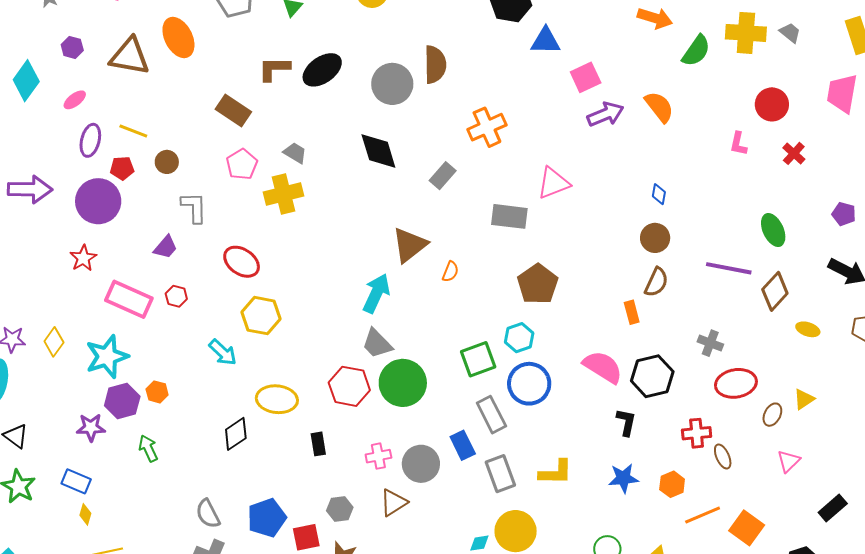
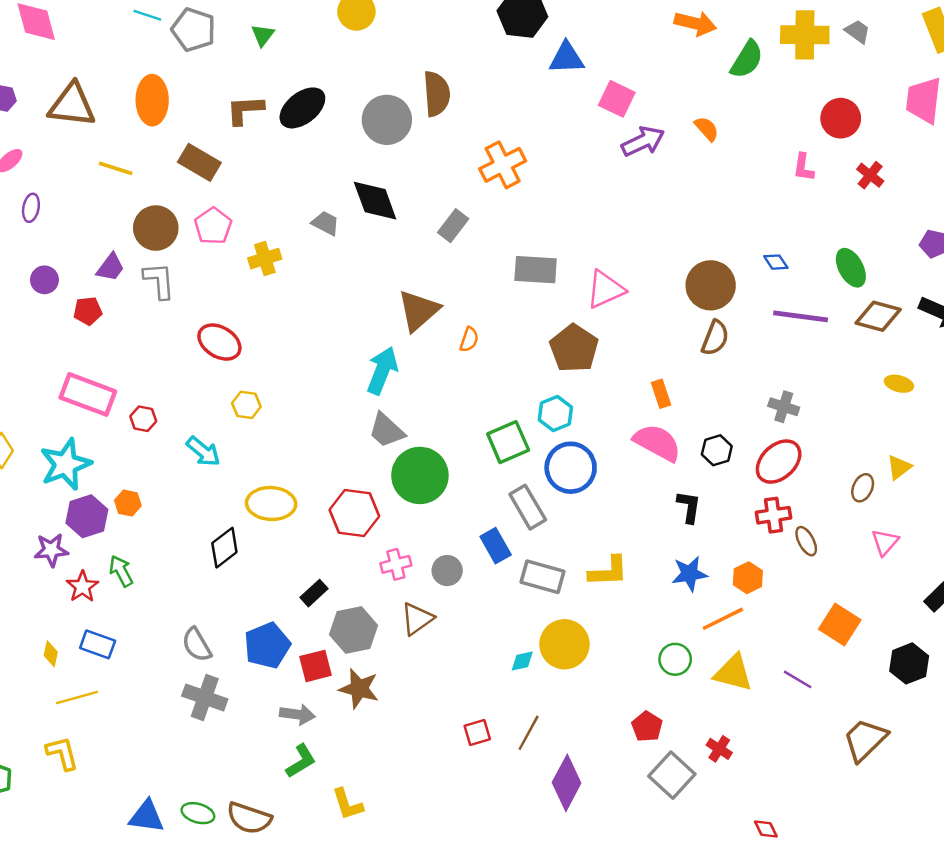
orange ellipse: (178, 37) -> (152, 100), moved, turned 30
pink square: (586, 77) -> (617, 99), turned -36
orange semicircle: (659, 107) -> (707, 129), size x0.7
yellow line: (133, 131) -> (116, 168), moved
purple ellipse: (90, 140) -> (31, 208), size x0.7
gray trapezoid: (295, 153) -> (325, 223), moved
brown circle: (167, 162) -> (156, 228), moved, size x1.6
red pentagon: (122, 168) -> (88, 311), moved
pink triangle: (553, 183) -> (605, 290), moved
yellow cross: (283, 194) -> (265, 259), size x0.7
blue diamond: (659, 194) -> (776, 262), moved, turned -40
purple circle: (98, 201) -> (44, 280), size x0.5
brown circle: (655, 238) -> (711, 285), size x1.4
purple trapezoid: (165, 247) -> (110, 267), moved
red star: (83, 258) -> (82, 587), moved
brown diamond: (775, 291) -> (878, 316), moved, turned 66
red hexagon: (176, 296) -> (143, 419), moved
orange rectangle: (632, 312) -> (661, 394), moved
yellow hexagon: (261, 316) -> (246, 405), size x0.6
black hexagon: (652, 376) -> (717, 450), size x0.6
red ellipse: (736, 383) -> (779, 462), moved, turned -30
red hexagon: (349, 386) -> (354, 513), moved
black rectangle: (318, 444) -> (314, 593), moved, turned 60
gray circle: (421, 464) -> (447, 571), size x0.7
gray rectangle: (500, 474) -> (542, 577), turned -51
blue rectangle: (76, 481) -> (98, 644), moved
gray hexagon: (340, 509) -> (354, 630), size x1.5
orange line: (703, 515) -> (723, 619), moved

